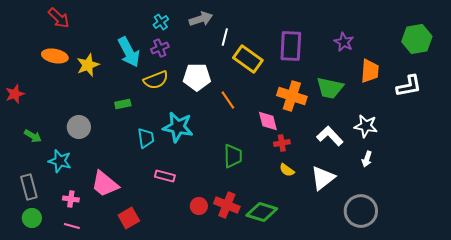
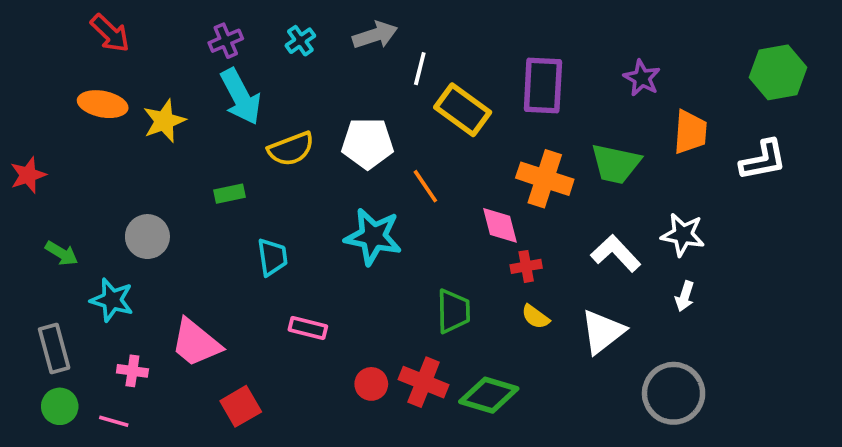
purple cross: (160, 48) -> (226, 41), moved
cyan star: (178, 127) -> (373, 237), moved
green trapezoid: (233, 156) -> (453, 311), moved
pink line: (72, 226) -> (114, 421), moved

